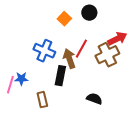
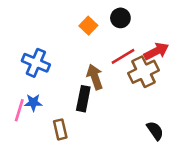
red line: (81, 49) -> (123, 56), moved, turned 30
blue cross: (44, 51) -> (36, 63), moved
black semicircle: (94, 99) -> (155, 131), moved, turned 35

